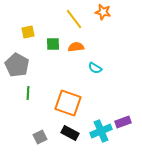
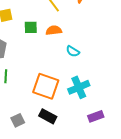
purple rectangle: (123, 122) -> (96, 116), moved
cyan cross: (101, 131) -> (79, 87), moved

